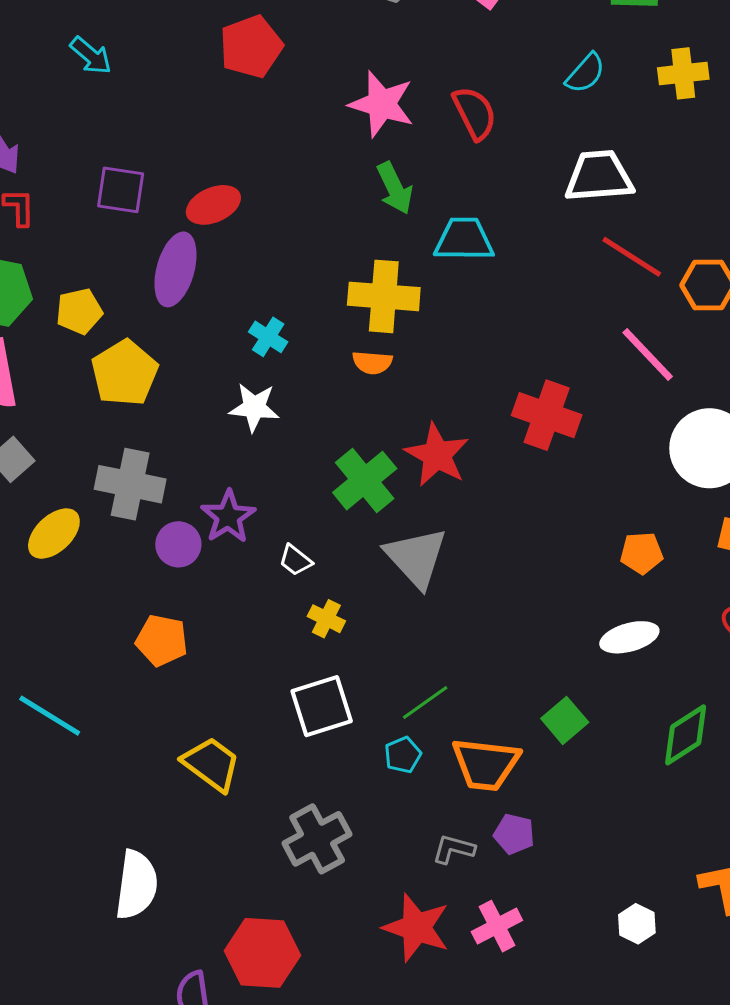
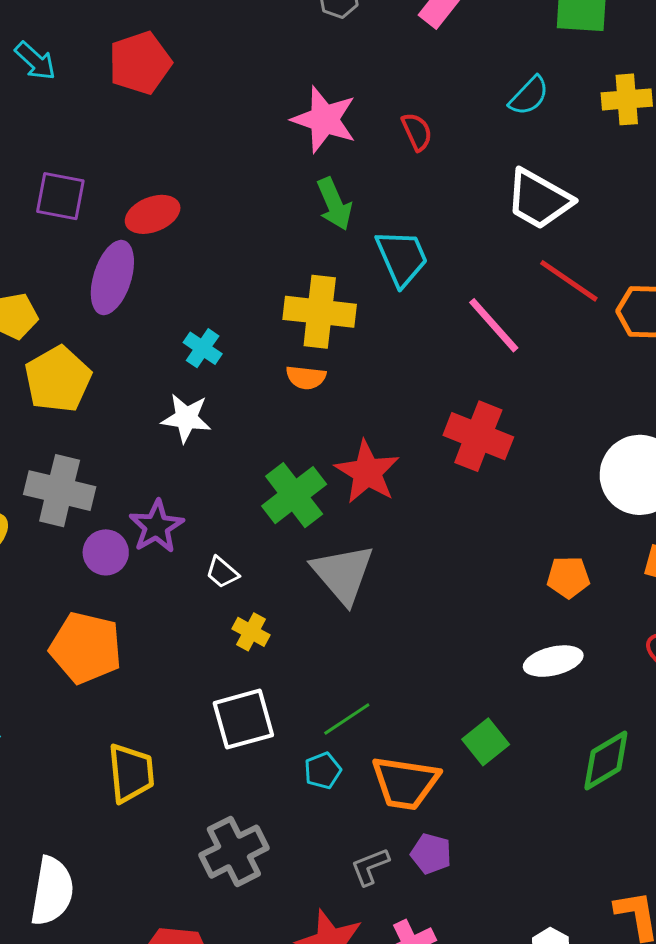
red pentagon: (251, 47) -> (140, 63), moved
red semicircle: (475, 113) -> (417, 132), size x0.7
white trapezoid: (599, 176) -> (539, 199), turned -148
cyan trapezoid: (464, 239) -> (402, 258), turned 64
pink line: (648, 355) -> (494, 325), moved
orange pentagon: (162, 640) -> (86, 648), size x1.4
yellow trapezoid: (211, 764) -> (131, 773), turned 46
gray L-shape: (454, 849) -> (370, 867), turned -39

